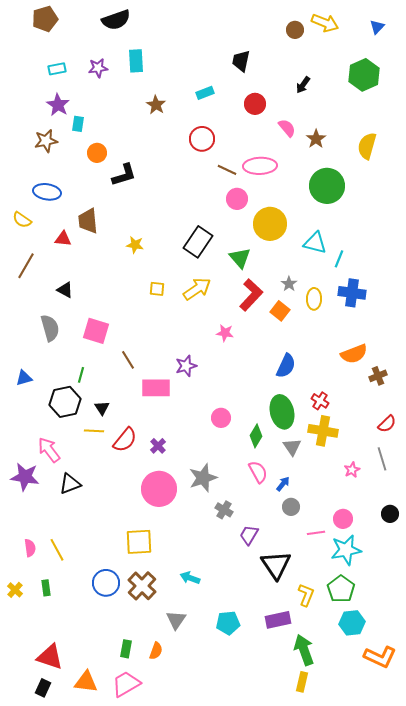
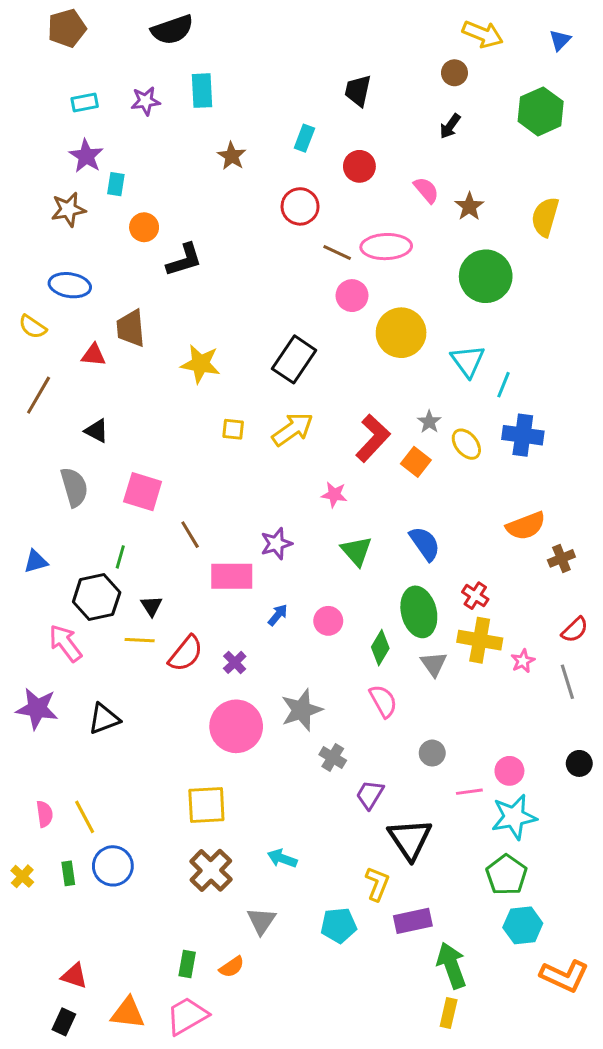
brown circle: (295, 30) -> (454, 73), moved
cyan rectangle: (205, 93) -> (304, 138), turned -48
red circle: (255, 104) -> (359, 166), moved
cyan triangle: (315, 243) -> (468, 361), turned 40
yellow star: (135, 245) -> (200, 364), size x1.5
green triangle: (240, 258) -> (356, 551), moved
yellow ellipse: (314, 299) -> (466, 444), turned -40
blue semicircle: (286, 366) -> (425, 544), turned -60
pink arrow: (49, 450) -> (65, 643), moved
pink star: (352, 470) -> (523, 661), moved
blue arrow: (283, 484) -> (278, 615), moved
blue circle: (106, 583) -> (113, 866), moved
yellow L-shape: (306, 595) -> (377, 884), moved
orange semicircle: (156, 651) -> (232, 967), turned 36
red triangle: (50, 657) -> (74, 976), size x0.7

